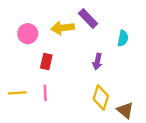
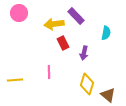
pink circle: (28, 34) -> (19, 13), moved
red rectangle: (46, 62) -> (63, 43), moved, turned -40
pink line: (45, 93) -> (49, 72), moved

